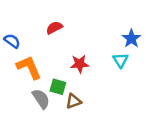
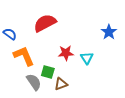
red semicircle: (54, 28) -> (45, 23), size x1.6
cyan triangle: (121, 60) -> (87, 58), moved

